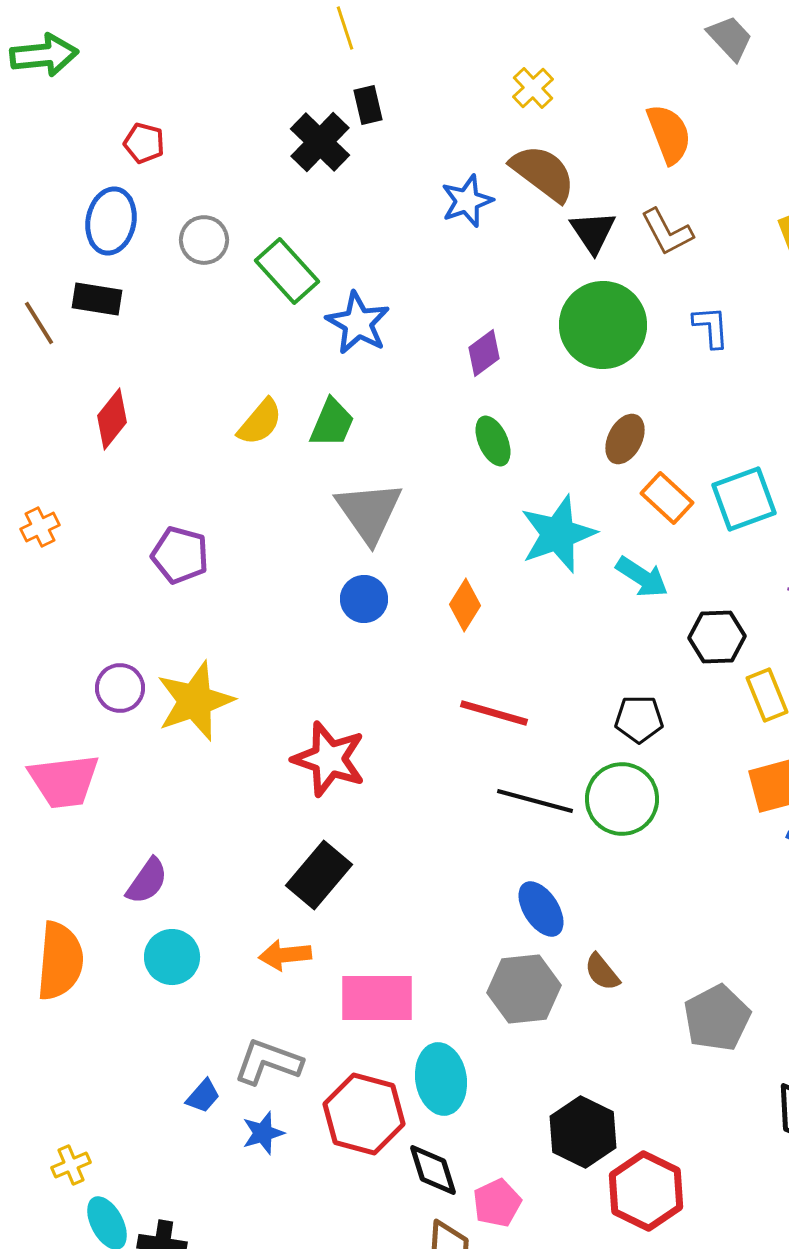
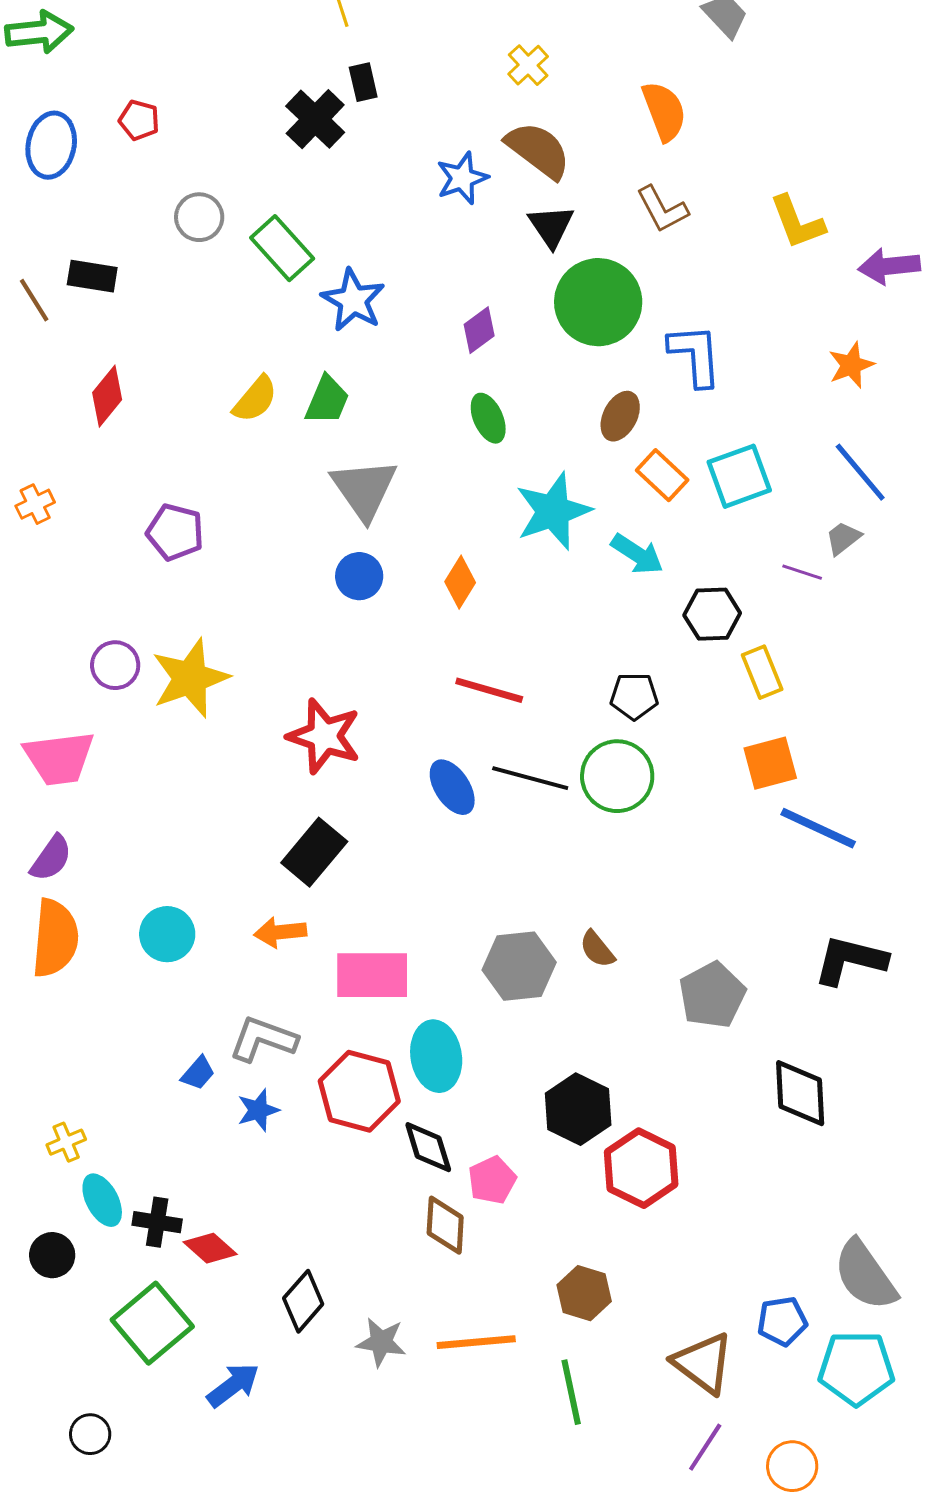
blue ellipse: (111, 221) -> (51, 145), moved
black triangle: (593, 232) -> (551, 226), moved
blue L-shape: (711, 327) -> (695, 355), moved, size x1.5
purple semicircle: (147, 881) -> (51, 858), moved
blue ellipse: (541, 909) -> (452, 787), moved

